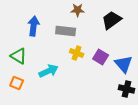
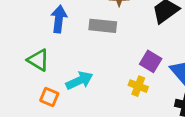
yellow cross: (77, 53) -> (138, 86), moved
orange square: (17, 83) -> (49, 97), moved

